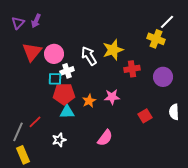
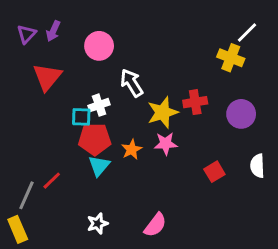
yellow star: (113, 50) -> (163, 112), moved
pink circle: (54, 54) -> (99, 46), moved
cyan triangle: (67, 112) -> (99, 166), turned -49
pink semicircle: (105, 138) -> (155, 225), moved
white star: (59, 140) -> (98, 223), moved
yellow rectangle: (23, 155) -> (18, 229), moved

